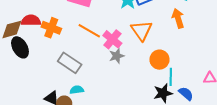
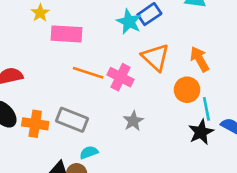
orange arrow: (178, 18) -> (200, 59), moved
orange cross: (51, 28) -> (35, 124), moved
gray star: (117, 56) -> (133, 121), moved

